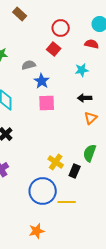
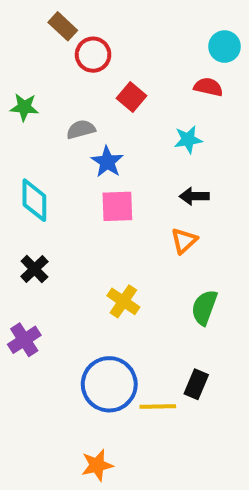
red circle: (61, 28) -> (93, 55), moved
orange triangle: (91, 118) -> (184, 241), moved
yellow cross: (56, 162) -> (123, 301), moved
black rectangle: (75, 171) -> (196, 384), moved

